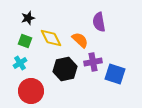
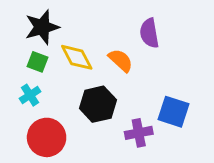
black star: (28, 18) -> (42, 27), size x1.6
purple cross: (93, 62) -> (139, 133), moved

